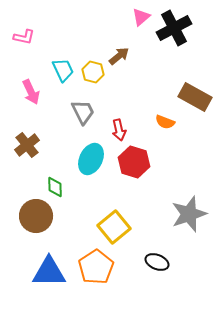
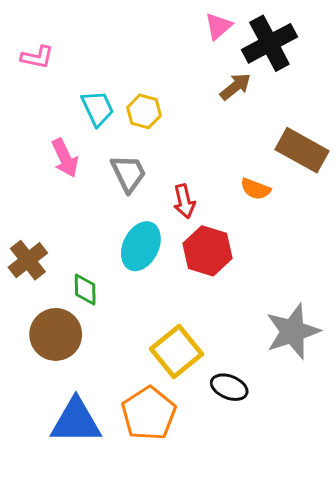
brown arrow: (119, 56) -> (235, 87), moved
pink arrow: (31, 92) -> (65, 158), moved
brown cross: (27, 145) -> (28, 260), moved
black ellipse: (157, 262) -> (229, 387), moved

